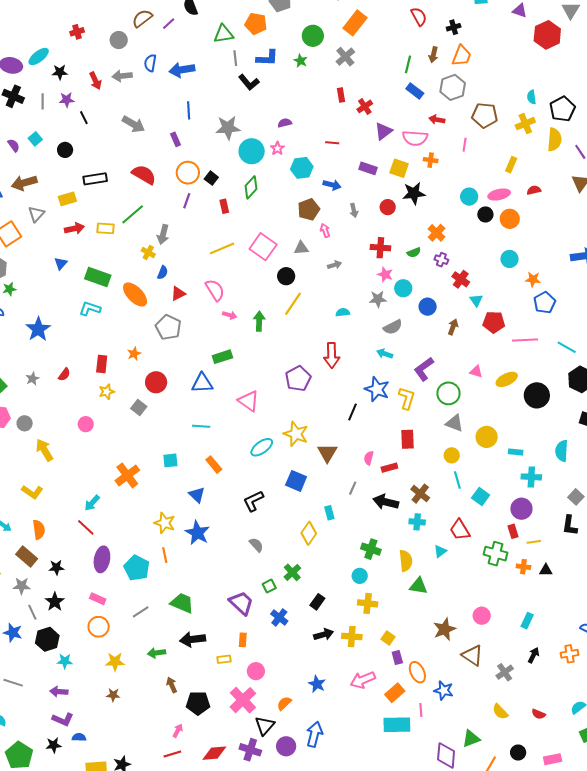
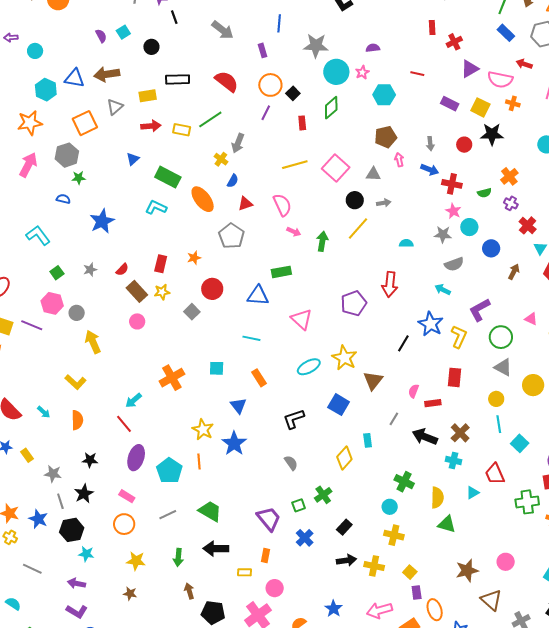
blue arrow: (332, 185) -> (430, 170), moved
gray arrow: (334, 265) -> (384, 203), moved
green cross: (495, 554) -> (527, 502), turned -30
brown rectangle: (27, 556) -> (137, 291), moved
green arrow: (156, 653) -> (178, 557), turned -84

